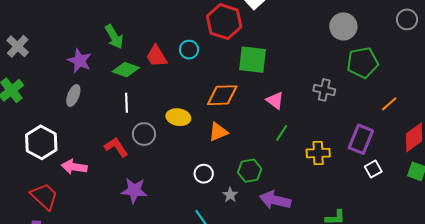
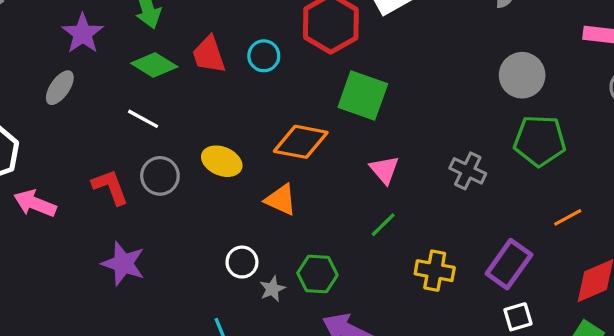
white line: (126, 103) -> (143, 119), turned -72
orange triangle: (218, 132) -> (281, 200), turned 35
gray star: (230, 195) -> (272, 289), moved

